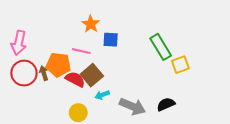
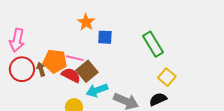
pink line: (81, 51) -> (75, 58), moved
yellow square: (180, 65) -> (167, 77), moved, turned -30
cyan arrow: (102, 95) -> (97, 90), size x1.5

